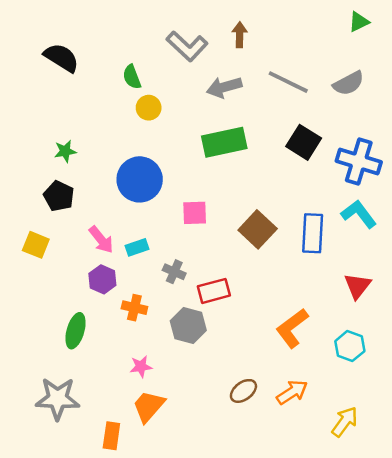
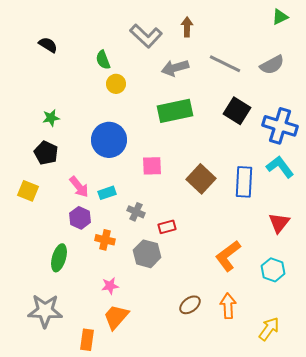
black semicircle: (61, 58) -> (48, 45), size x0.7
red rectangle: (214, 291) -> (167, 227), size x0.7
orange arrow: (292, 392) -> (228, 306), turned -60

